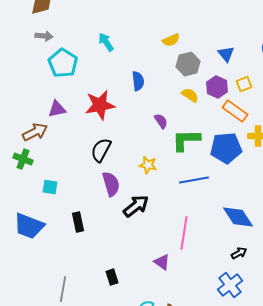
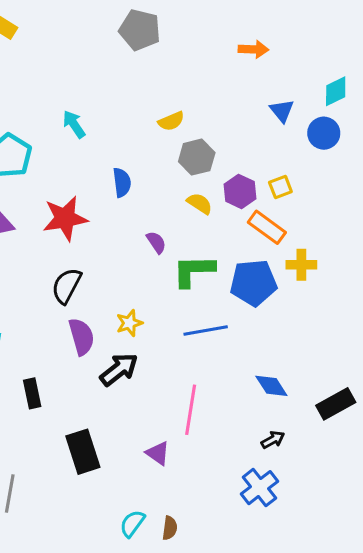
blue triangle: (226, 54) -> (282, 111), moved
yellow star: (148, 165) -> (129, 323), moved, turned -30
blue diamond: (238, 217) -> (271, 386), size x0.7
black rectangle: (112, 277) -> (83, 452), moved, size x1.8

